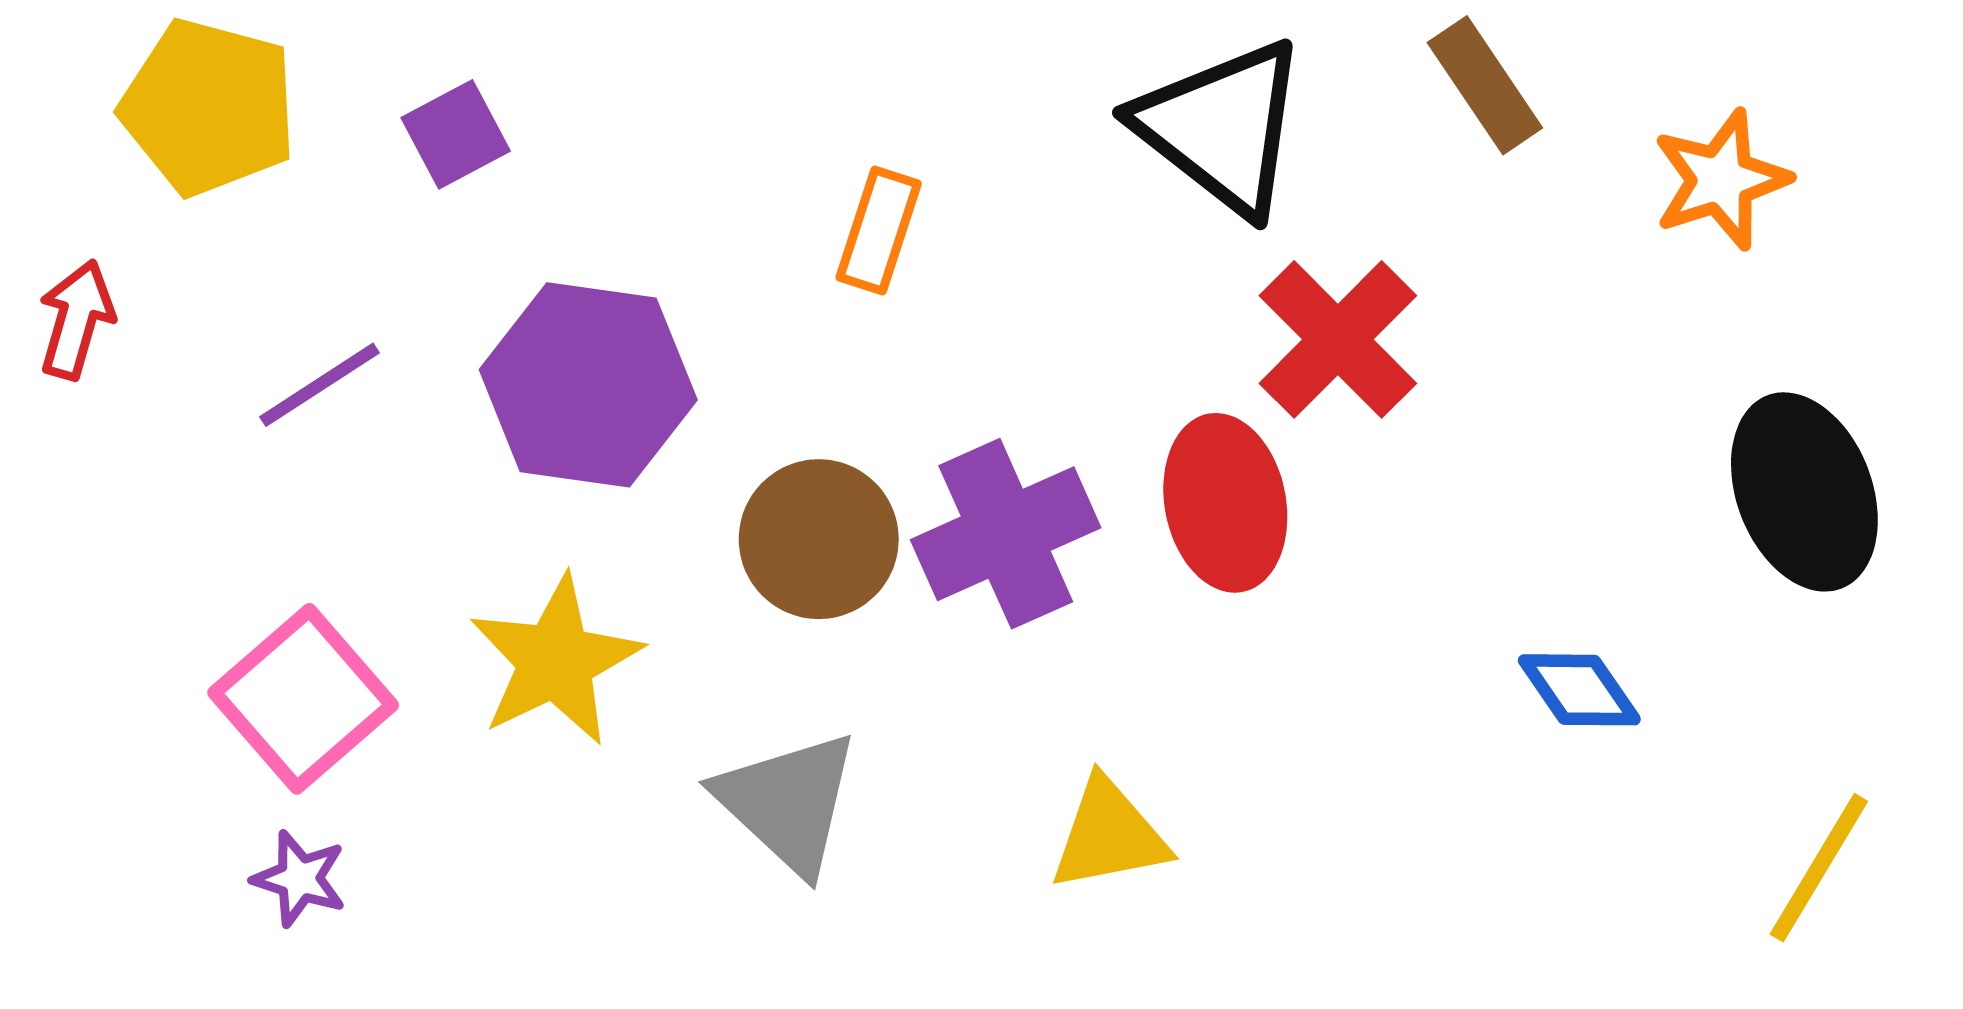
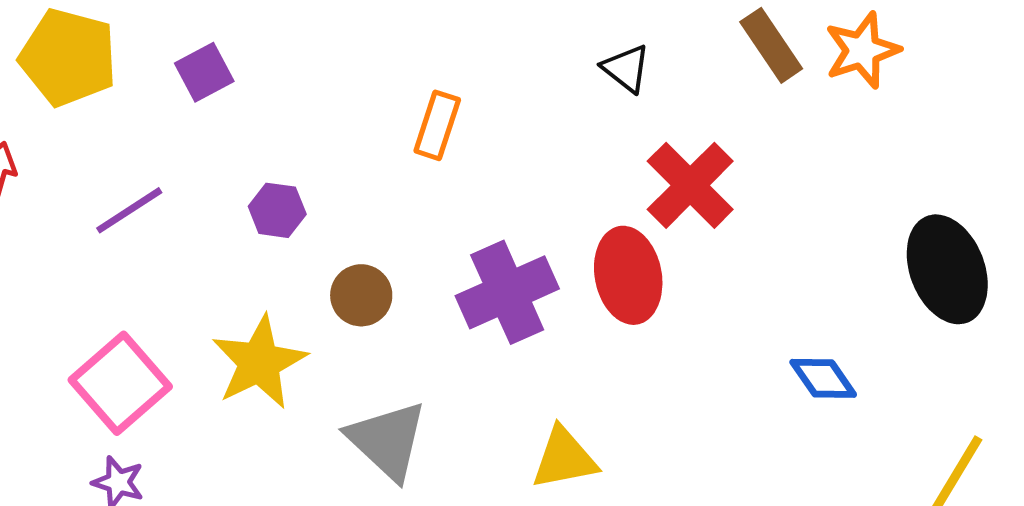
black triangle: (1222, 127) -> (626, 68), size x0.5
orange star: (1721, 180) -> (862, 50), moved
purple hexagon: (588, 385) -> (277, 210), size x0.5
brown circle: (819, 539) -> (361, 295), moved, size x0.7

